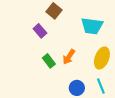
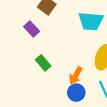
orange arrow: (69, 57) -> (76, 75), moved

